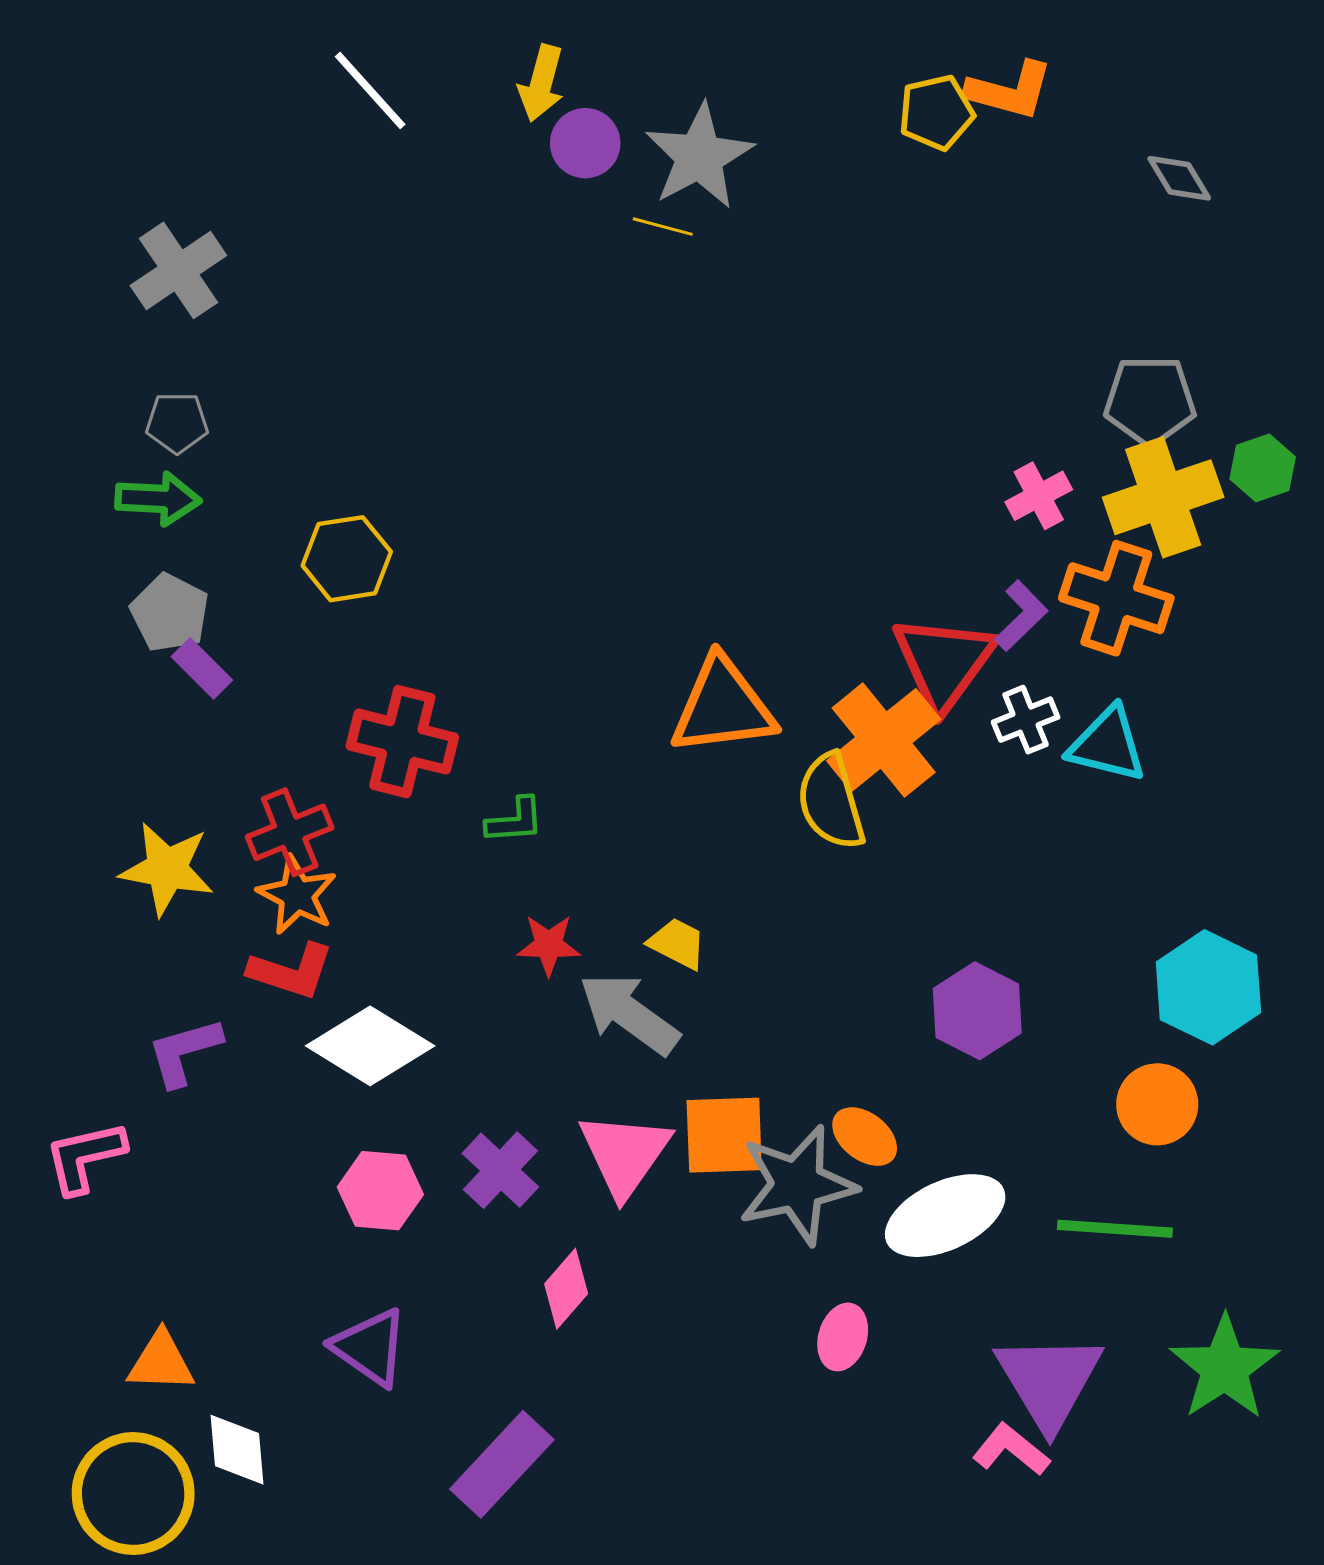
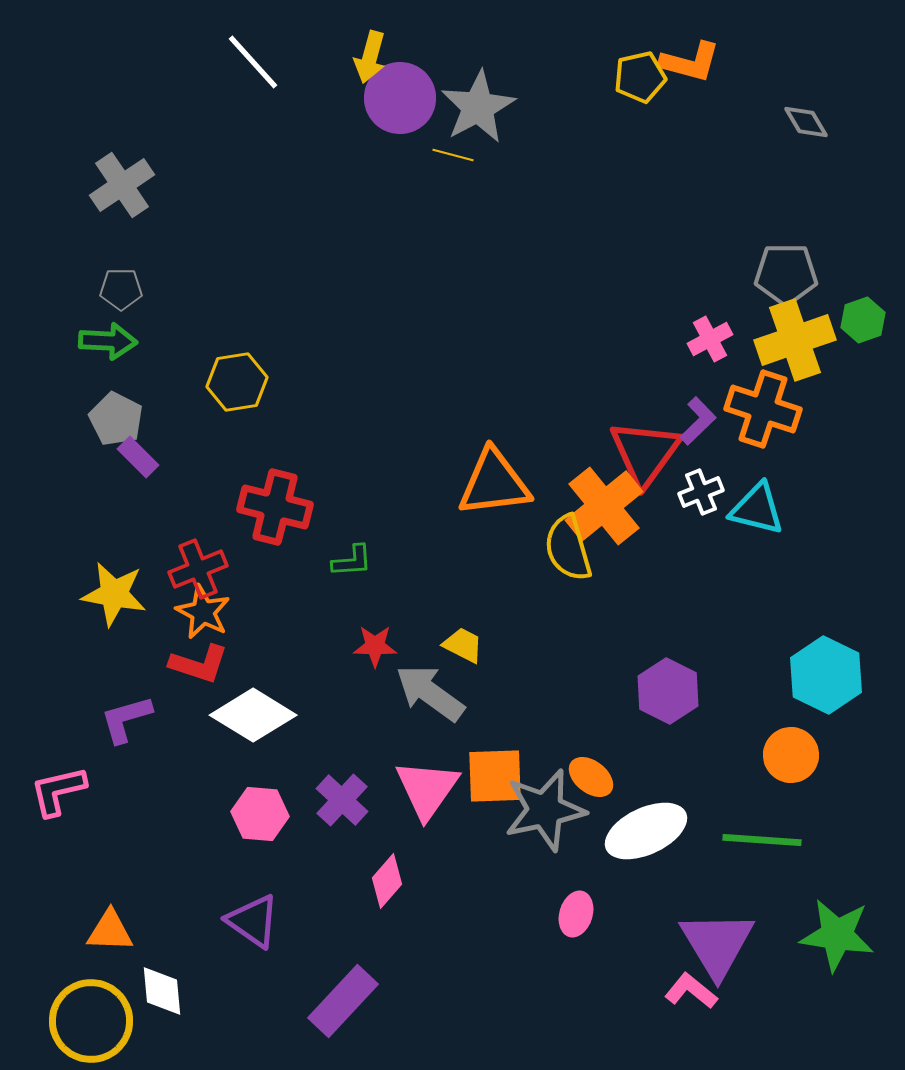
purple circle: (585, 143) -> (400, 98), size x1.5
green star: (1225, 1368) -> (837, 935), turned -30

